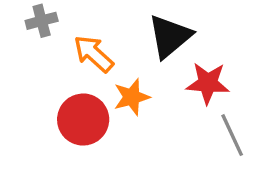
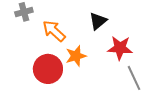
black triangle: (170, 36) -> (98, 21), size x0.7

